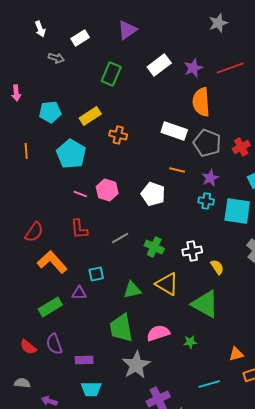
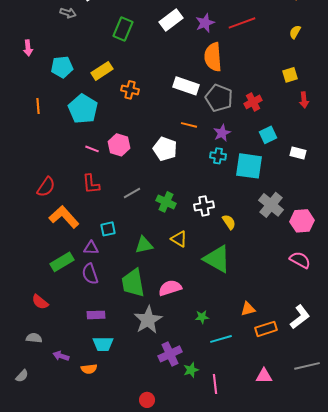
yellow triangle: (167, 284) -> (179, 239), size x0.7
green star: (190, 342) -> (202, 317), moved
purple semicircle: (54, 344) -> (90, 274), moved

